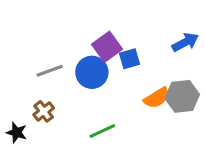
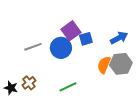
blue arrow: (185, 42) -> (119, 38), moved
orange semicircle: (157, 98) -> (104, 65), turned 144
brown cross: (44, 111) -> (29, 83), moved

